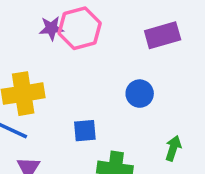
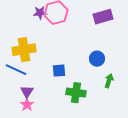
blue circle: (140, 94) -> (97, 59), moved

